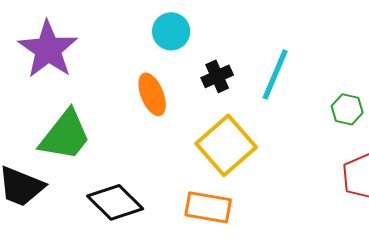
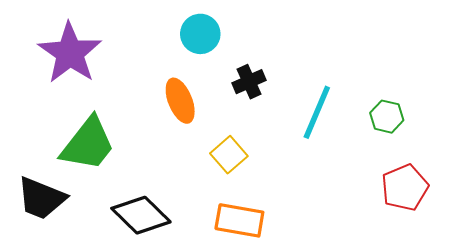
cyan line: (275, 74) -> (317, 112), moved
yellow square: (226, 145) -> (229, 155), moved, size x0.6

